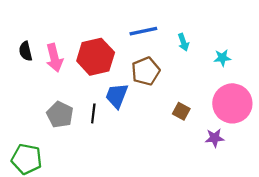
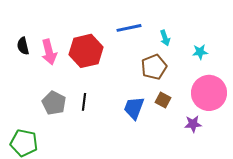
brown pentagon: (146, 71) -> (154, 67), moved
blue trapezoid: (117, 96) -> (134, 108), moved

